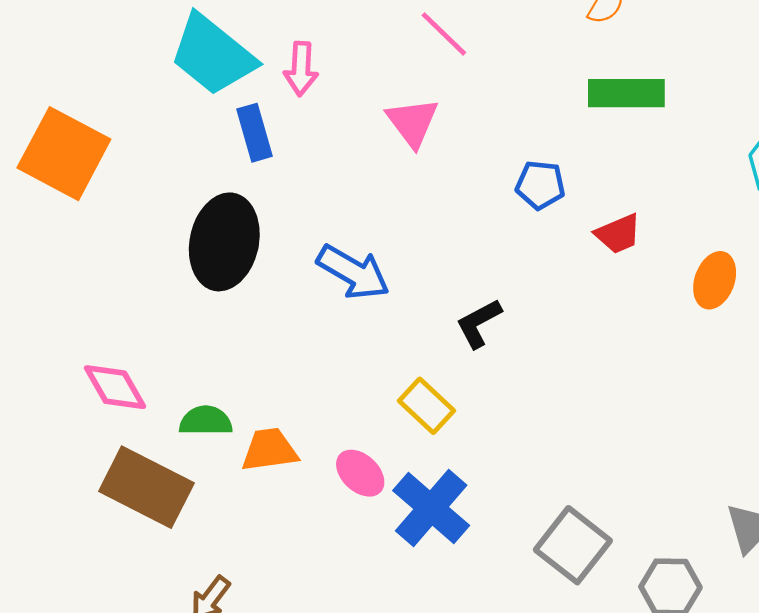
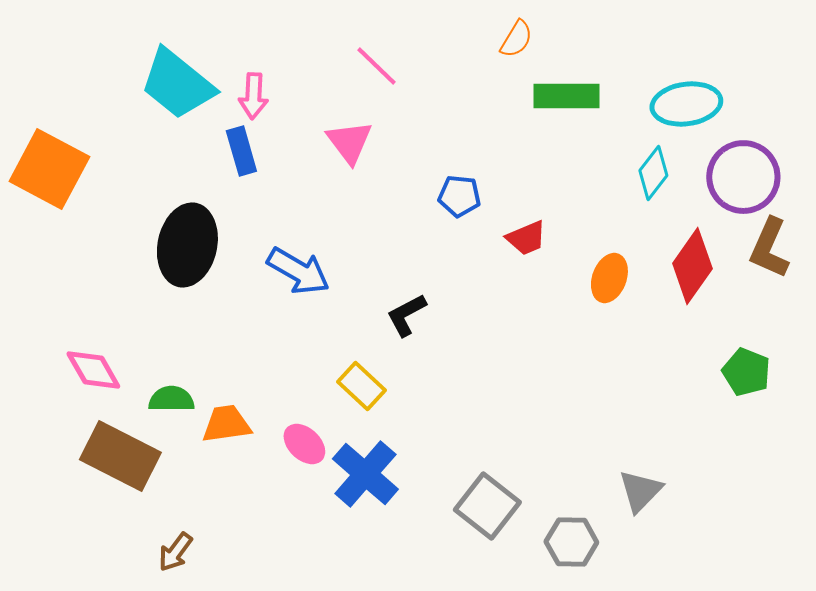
green rectangle: (626, 93) -> (566, 96), moved
blue rectangle: (254, 133) -> (241, 151), moved

